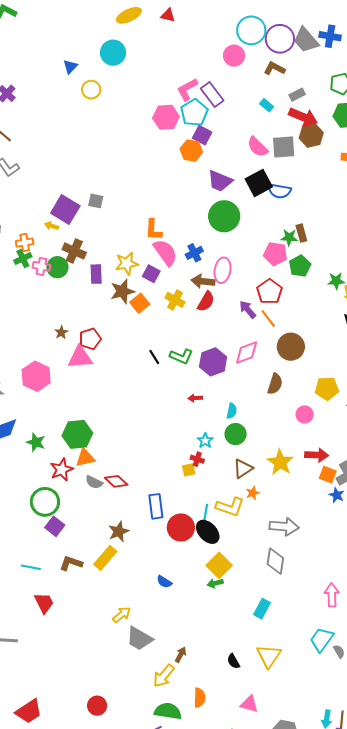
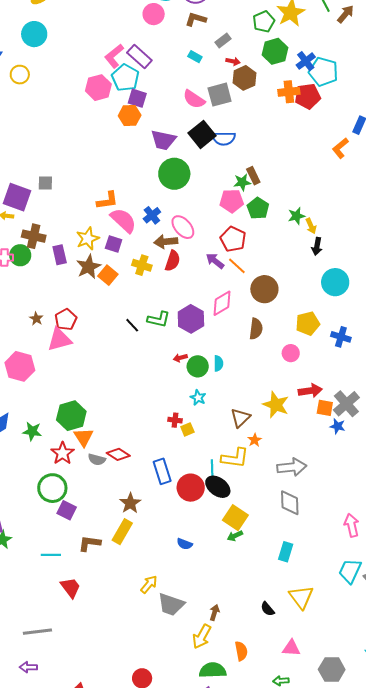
red arrow: (303, 117) -> (233, 61), size x0.5
orange L-shape: (153, 230) -> (107, 200), turned -90
pink ellipse: (223, 270) -> (183, 227), turned -40
green circle: (236, 434) -> (198, 366), moved
orange triangle: (85, 458) -> (83, 437), turned -40
red cross: (197, 459) -> (175, 420), moved

